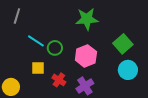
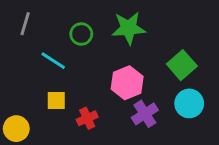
green circle: (55, 48) -> (81, 34), moved
red cross: (59, 80) -> (87, 118), turned 32
purple cross: (85, 86) -> (145, 114), moved

